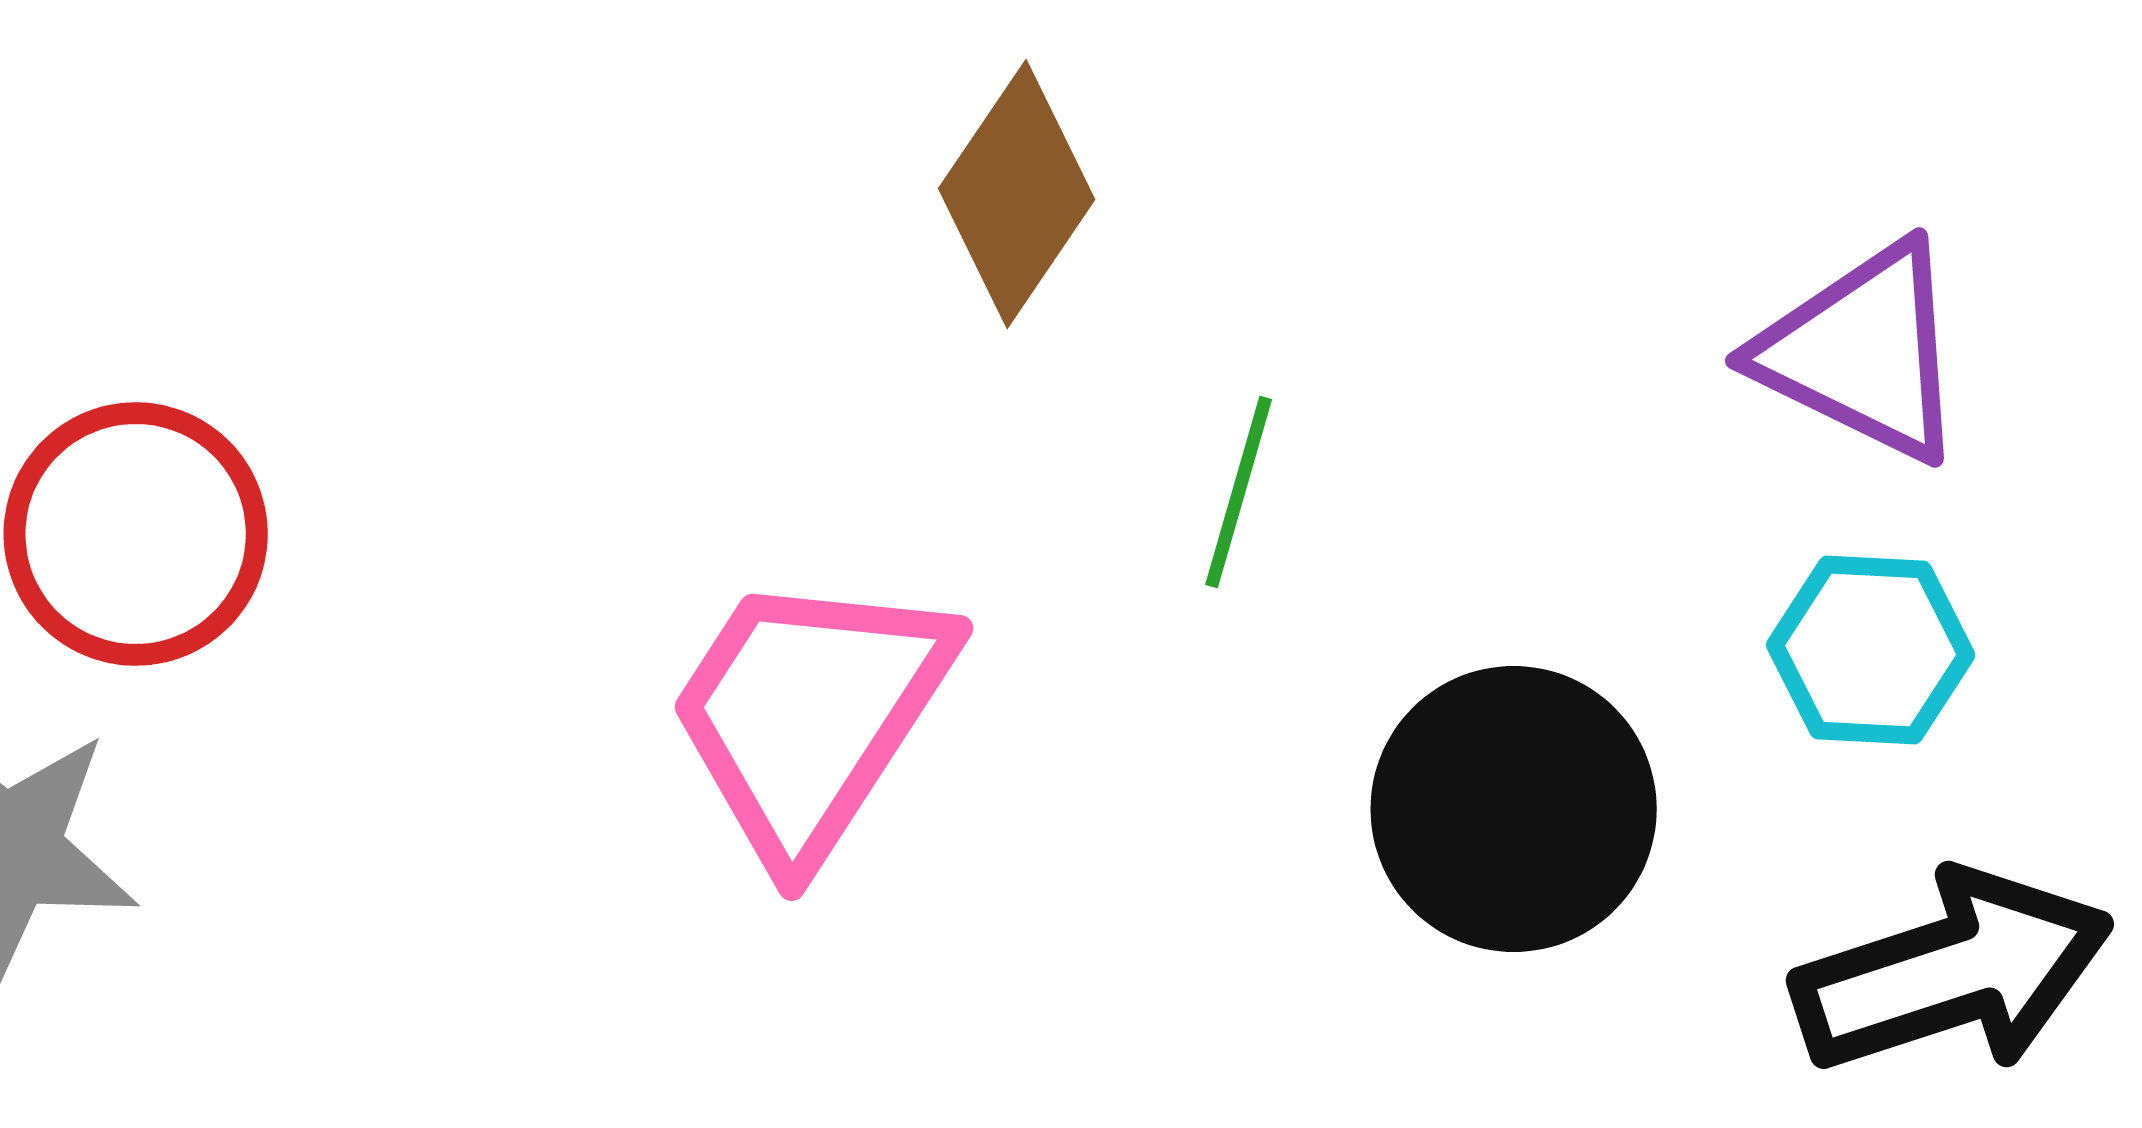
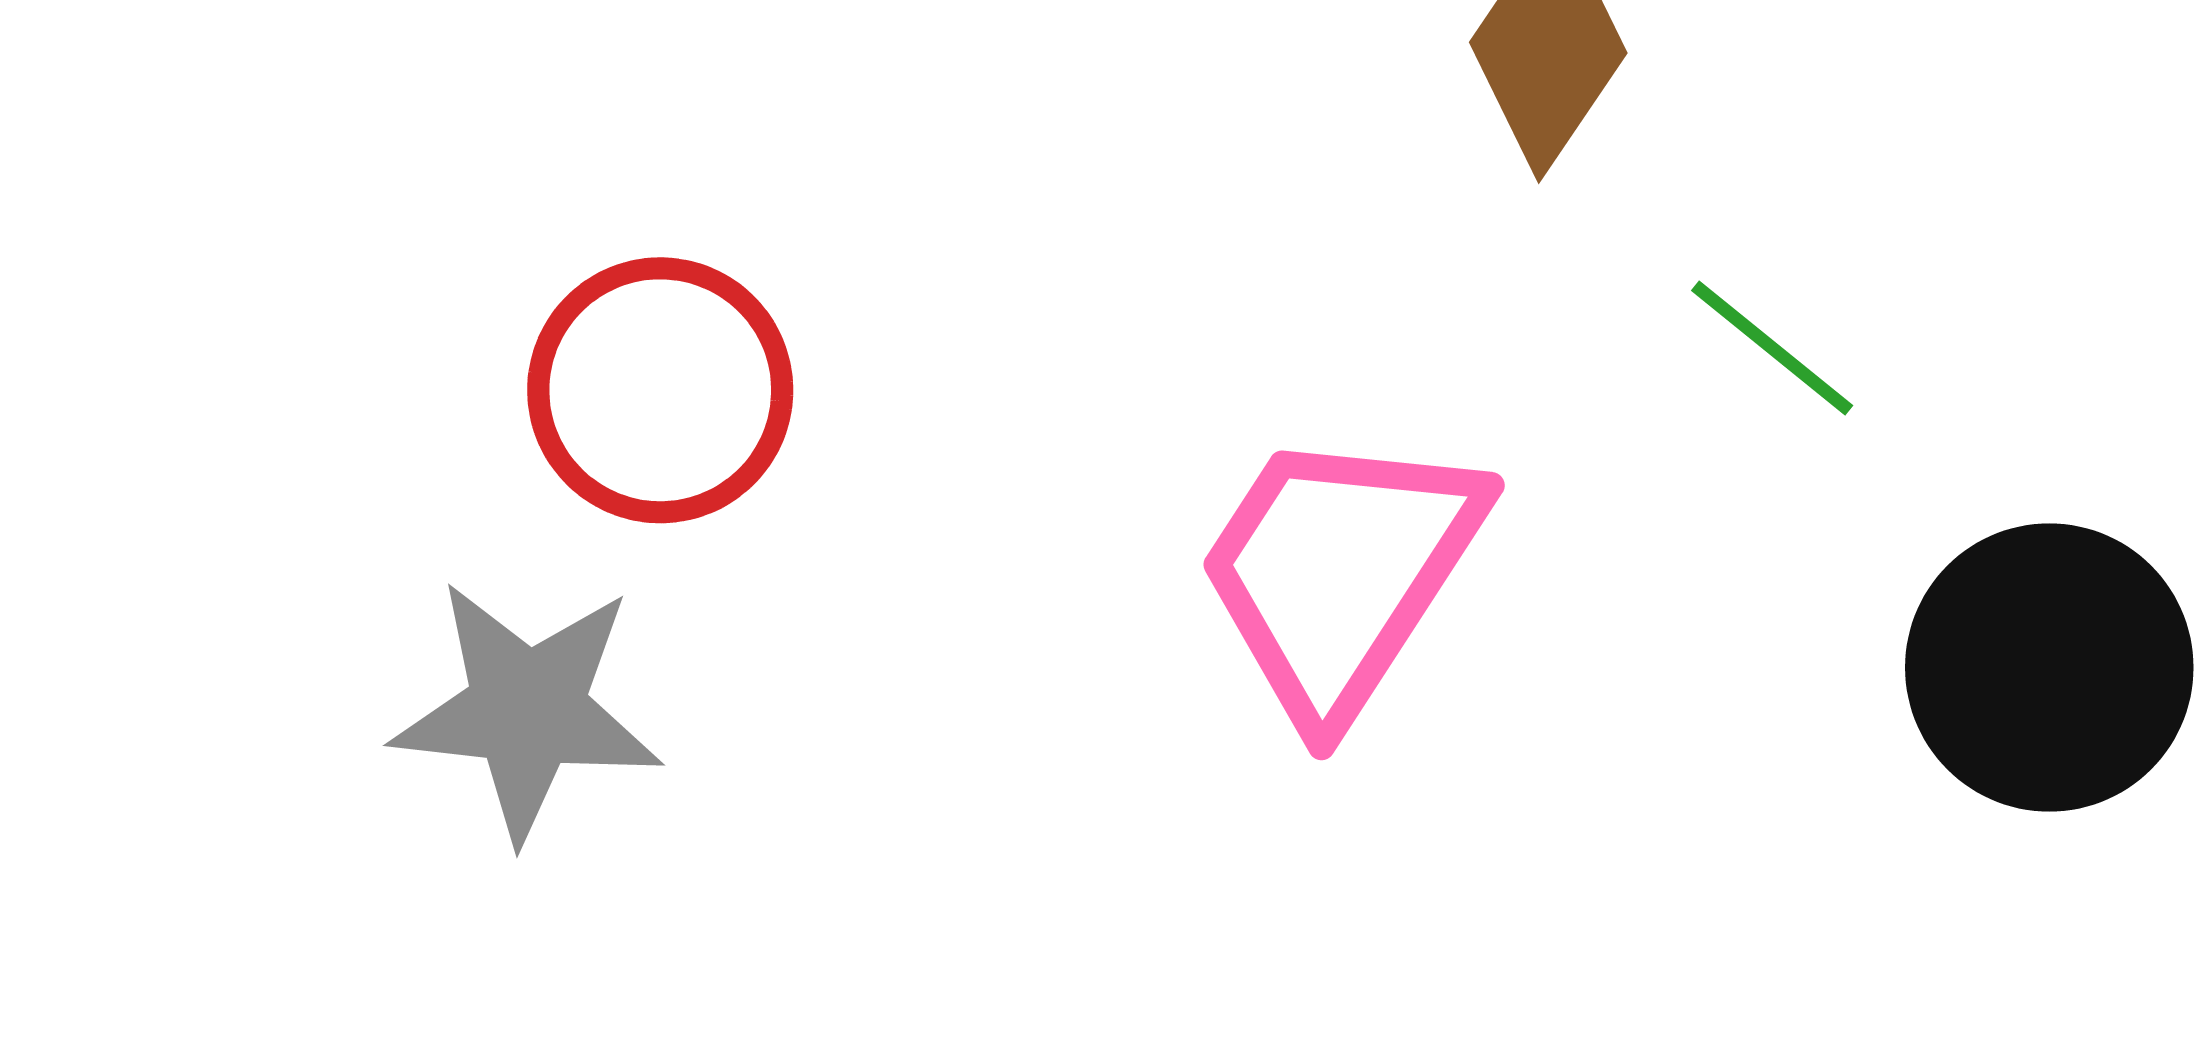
green line: (1239, 492) -> (1772, 348), turned -67

